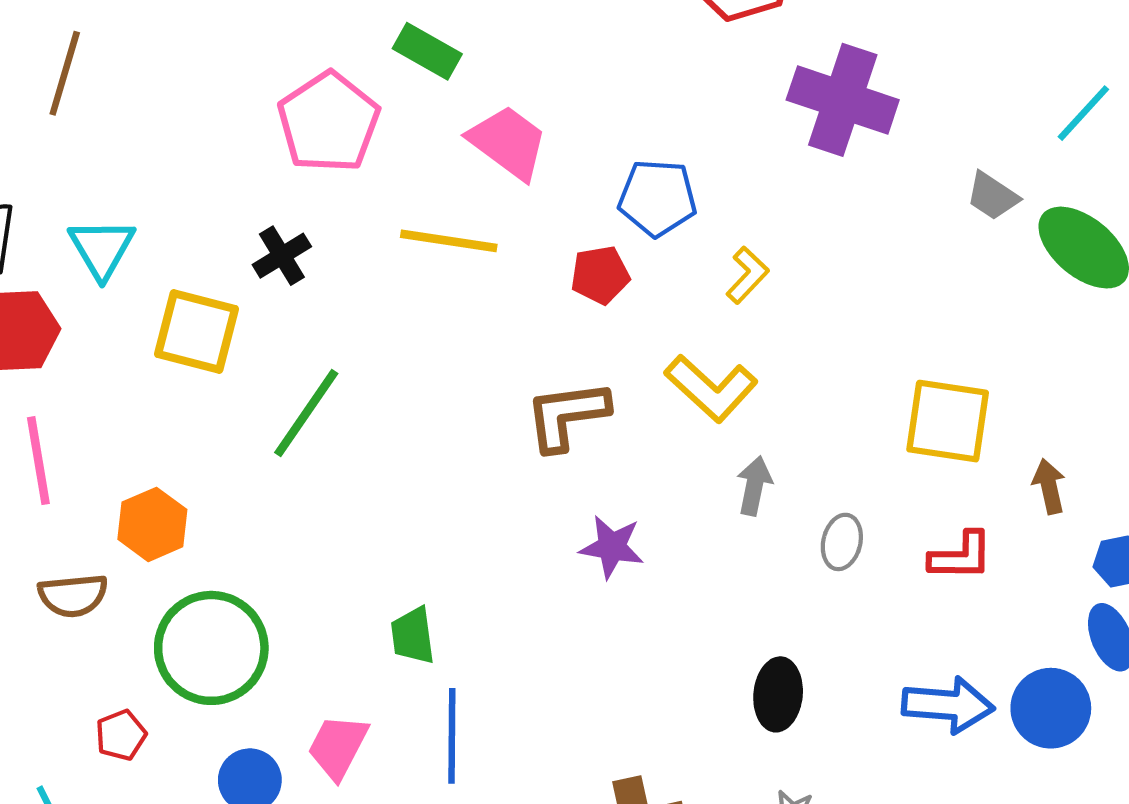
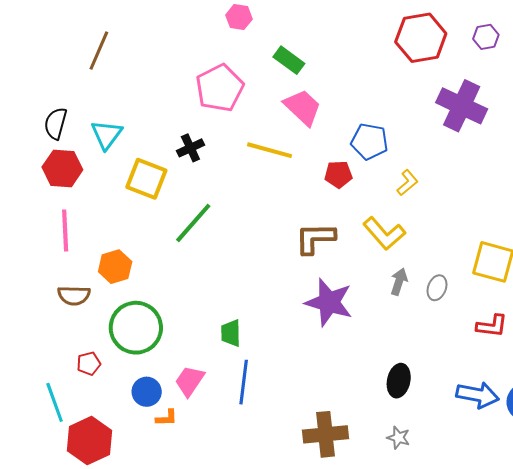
green rectangle: (427, 51) -> (289, 60), moved
gray ellipse: (842, 542) -> (437, 288), moved
purple star: (612, 547) -> (329, 302), size x1.6

